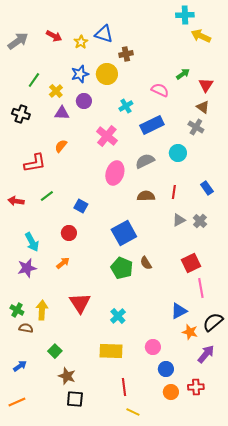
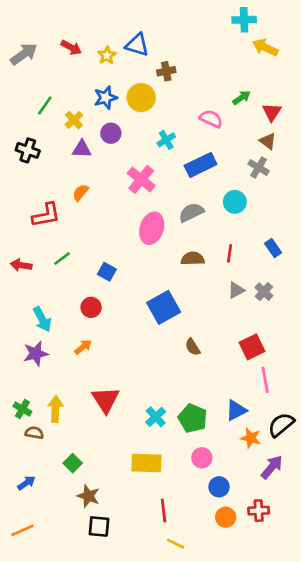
green pentagon: (122, 268) -> (193, 418), moved

